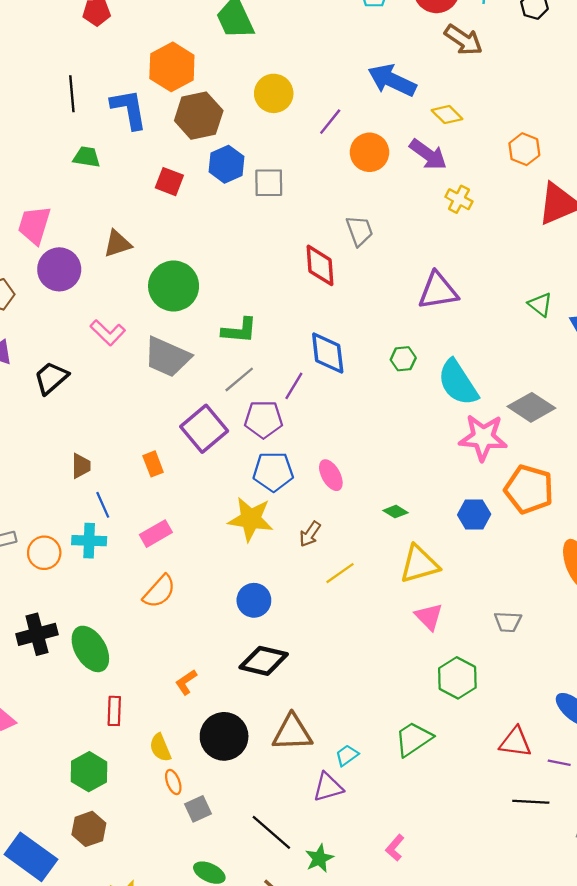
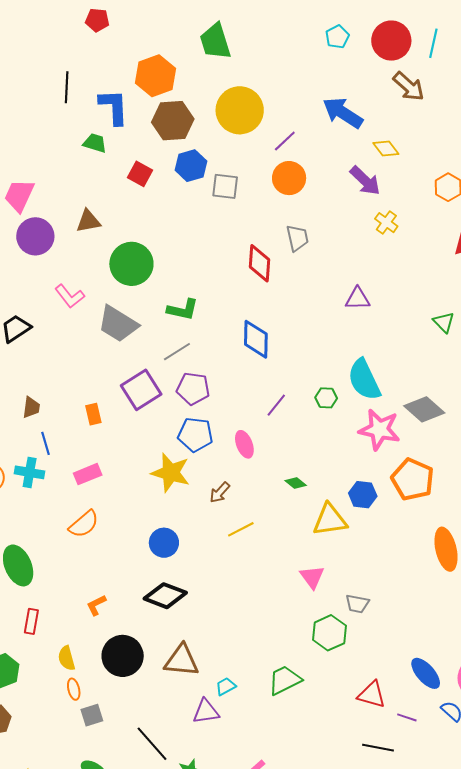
yellow circle: (274, 93) -> (240, 110), size x1.4
orange circle: (369, 152) -> (289, 178), moved
green trapezoid: (87, 157) -> (95, 143), moved
purple triangle: (438, 291) -> (358, 299), size x0.7
green hexagon: (403, 359) -> (326, 398), moved
purple line: (294, 386) -> (276, 405), moved
yellow triangle: (419, 564) -> (330, 520), moved
gray trapezoid: (508, 622) -> (357, 604), moved

